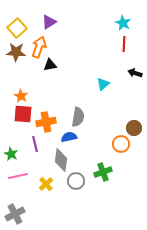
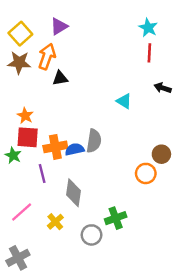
cyan triangle: (103, 84) -> (124, 101), turned -48
blue semicircle: (69, 137) -> (75, 149), moved
green star: (11, 154) -> (13, 155), moved
green cross: (103, 172) -> (116, 218), moved
pink line: (18, 176) -> (22, 212), turned -30
gray circle: (76, 181) -> (92, 235), moved

